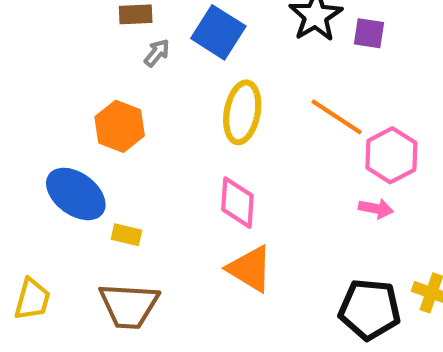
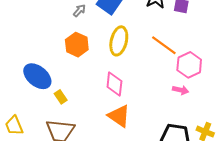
orange hexagon: (120, 126) -> (77, 45), moved
yellow rectangle: (127, 235) -> (61, 97), turned 40
yellow trapezoid: (32, 299) -> (14, 126), turned 140

